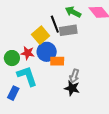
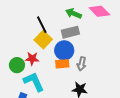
black line: (55, 24) -> (42, 25), moved
blue circle: (47, 52) -> (64, 50), moved
gray arrow: (74, 76) -> (82, 64), moved

